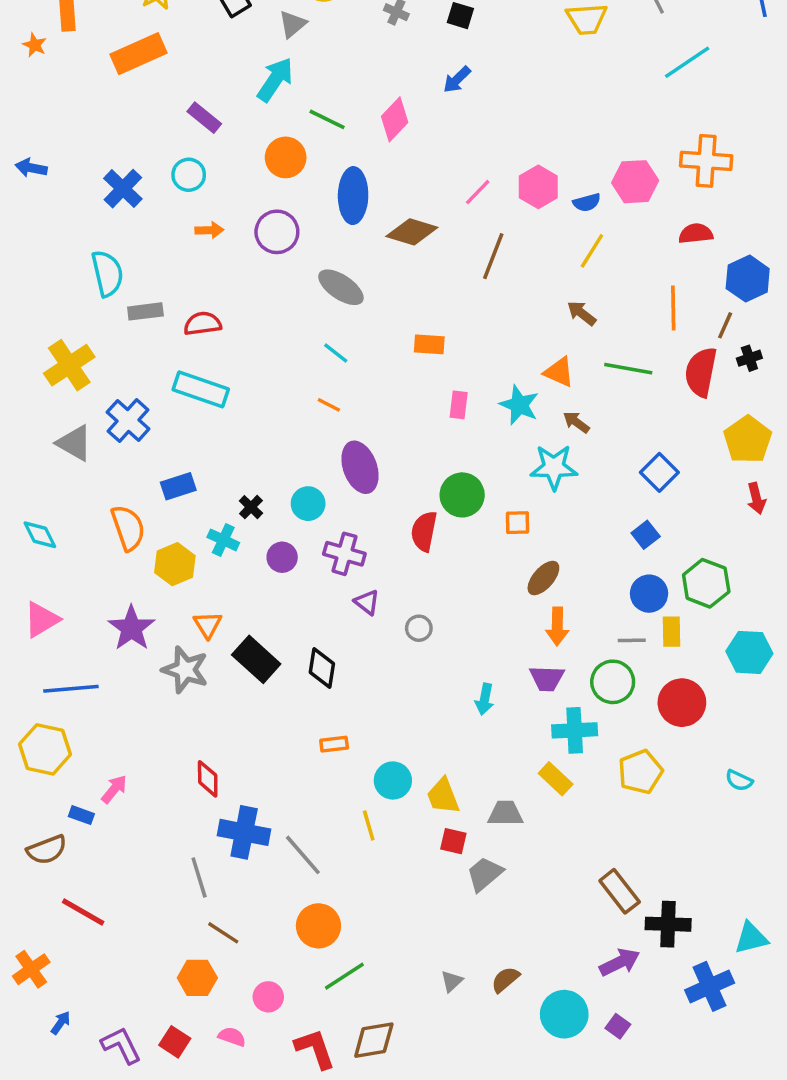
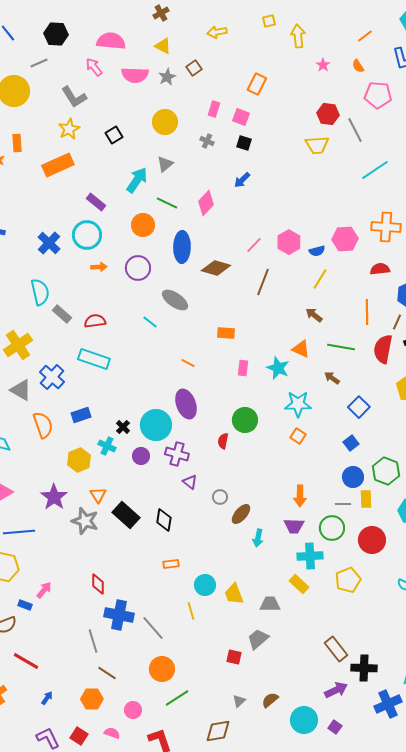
gray triangle: (292, 24) -> (165, 164), moved
cyan circle: (189, 175) -> (87, 235), size x1.5
gray rectangle: (145, 311) -> (62, 314), turned 48
cyan line: (336, 353) -> (150, 322), moved
orange line: (329, 405) -> (188, 363), moved
brown arrow: (576, 422) -> (332, 378), moved
cyan circle: (308, 504) -> (156, 425), size x1.6
orange square: (517, 523) -> (298, 436), moved, turned 35
orange semicircle: (128, 528) -> (43, 425), moved
red semicircle: (424, 531) -> (223, 441), size x0.7
brown ellipse: (543, 578) -> (241, 514), moved
red square: (453, 841) -> (234, 657), moved
blue arrow: (61, 1023) -> (47, 698), moved
brown diamond: (374, 1040) -> (218, 731), moved

